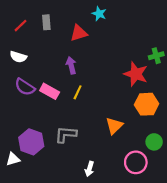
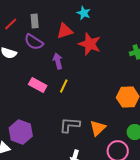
red star: (136, 74) -> (90, 44), moved
purple semicircle: (25, 87) -> (34, 42), moved
orange triangle: (114, 126) -> (98, 128), moved
gray L-shape: (66, 134) -> (70, 125), moved

